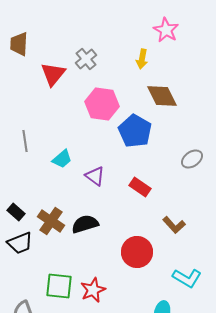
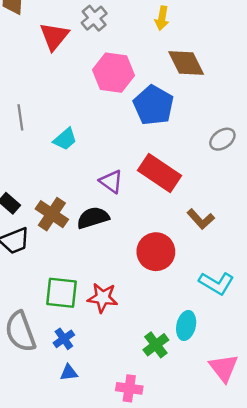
purple triangle: (95, 176) -> (111, 181), moved
red rectangle: (140, 187) -> (159, 173), size x1.6
red star: (93, 290) -> (103, 298), turned 30

